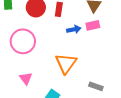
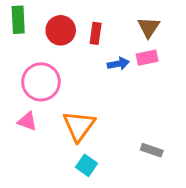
orange triangle: (66, 63) -> (79, 126), moved
pink triangle: (26, 78) -> (27, 121), moved, turned -32

